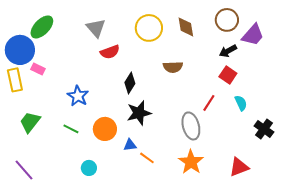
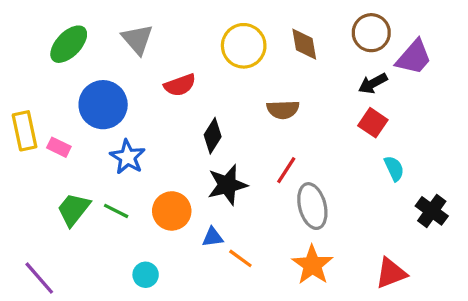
gray triangle: (96, 28) -> (137, 39), moved
blue circle: (20, 50) -> (103, 105), moved
pink rectangle: (38, 69) -> (59, 147), moved
red line: (209, 103) -> (286, 170), moved
green trapezoid: (30, 122) -> (74, 209), moved

